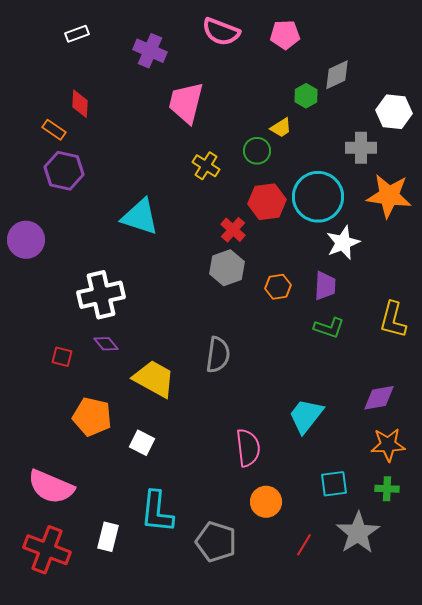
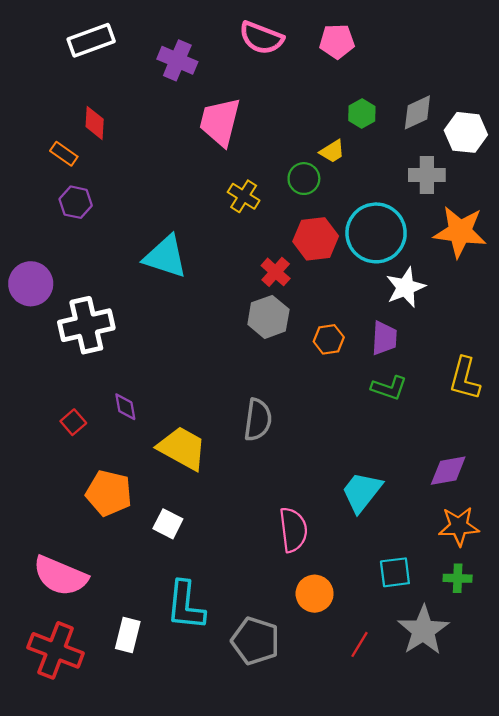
white rectangle: (77, 34) -> (91, 40), size x1.6
gray diamond: (337, 75) -> (417, 112), moved
purple hexagon: (64, 171) -> (76, 202), size x0.7
white cross: (101, 295) -> (86, 325), moved
purple diamond: (106, 344) -> (125, 407), turned 30
red square: (62, 357) -> (73, 422), turned 35

